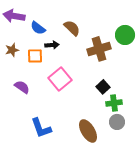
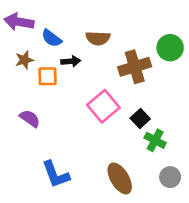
brown semicircle: (72, 28) -> (98, 38), turned 138
brown star: (12, 50) -> (24, 60), moved
pink square: (60, 79) -> (103, 106), moved
green cross: (114, 103) -> (155, 140), turned 35
gray circle: (117, 122) -> (170, 177), moved

